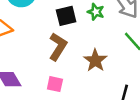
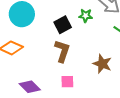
brown star: (95, 60) -> (102, 64), moved

